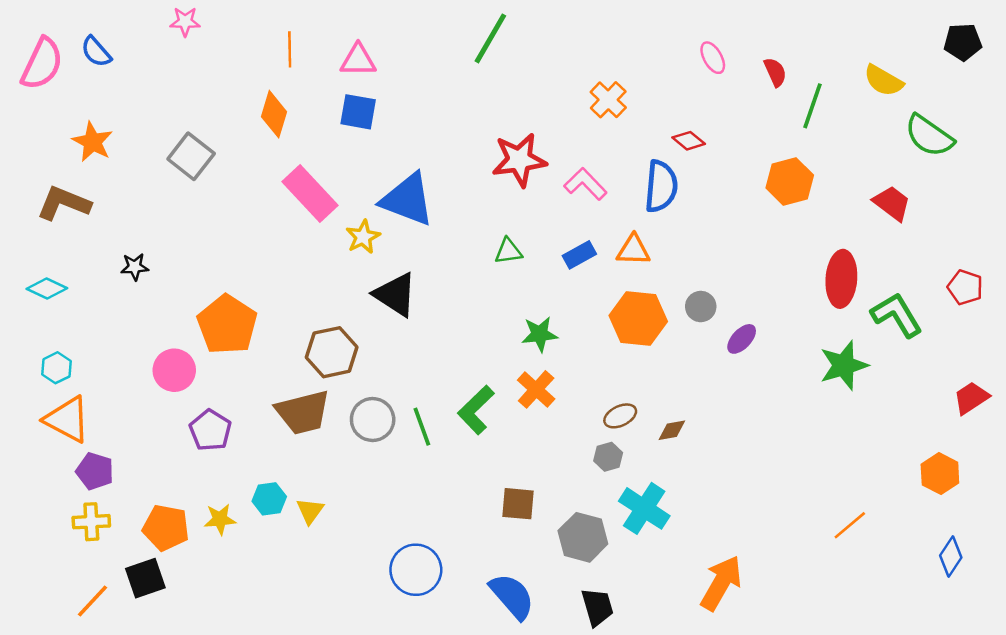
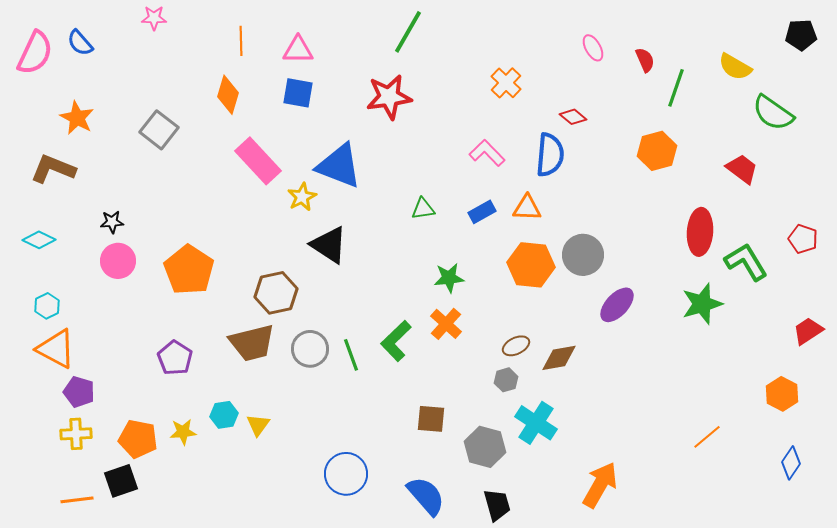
red star: (519, 160) -> (389, 97), moved
gray circle: (701, 307) -> (583, 255), size x1.6
purple ellipse: (742, 339) -> (617, 305), moved, size x1.4
pink circle: (174, 370) -> (118, 261), moved
brown diamond: (672, 430) -> (559, 358), size x1.5
orange line: (93, 601) -> (77, 500), turned 40

